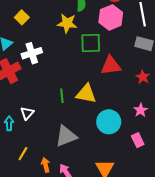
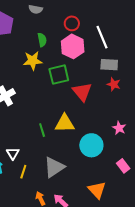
red triangle: (111, 66) -> (82, 92), turned -50
red star: (143, 77) -> (114, 84), moved
pink rectangle: (138, 140) -> (123, 166), moved
yellow line: (23, 154) -> (23, 172), moved

